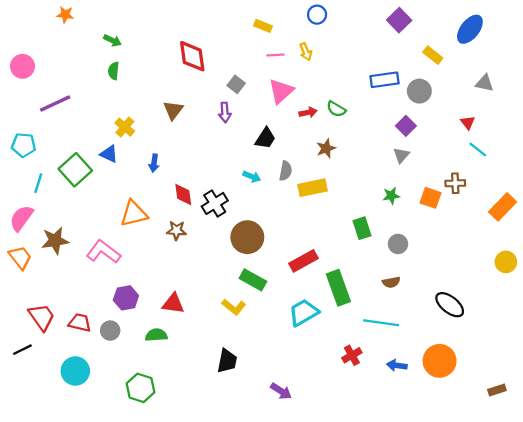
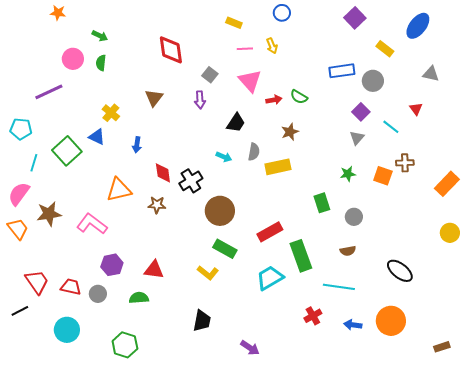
pink circle: (22, 66) -> (73, 59), moved
pink triangle: (281, 91) -> (250, 81), turned -30
cyan line: (478, 150) -> (391, 127), moved

